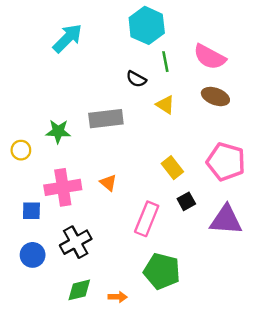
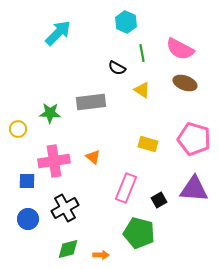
cyan hexagon: (147, 25) -> (126, 22), size x0.7
yellow rectangle: (172, 168) -> (148, 144), turned -36
black square: (186, 201) -> (159, 200), moved

